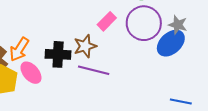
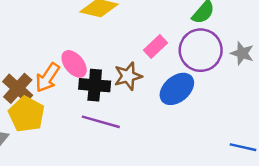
blue ellipse: (171, 43) -> (177, 89), moved
purple line: (94, 70) -> (101, 122), moved
pink ellipse: (31, 73) -> (74, 64), moved

